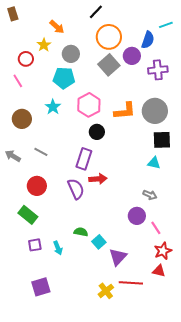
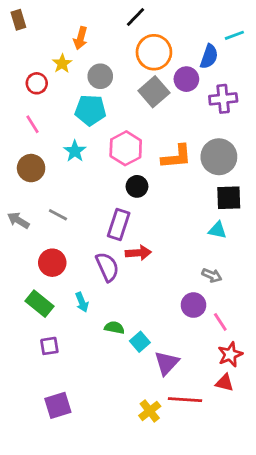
orange arrow: (57, 27) -> (80, 38), turned 63
pink line: (18, 81) -> (32, 124), moved
cyan arrow: (58, 248) -> (82, 302), moved

